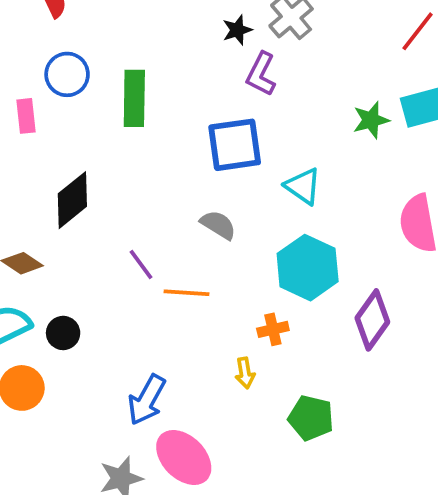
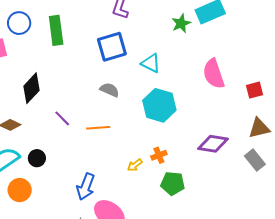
purple line: (141, 265) -> (62, 118), moved
purple diamond: (372, 320) -> (213, 144), moved, turned 72
orange cross: (273, 329) -> (159, 155), moved
yellow arrow: (245, 373) -> (135, 165), turned 70

